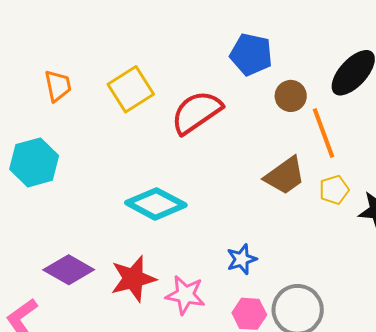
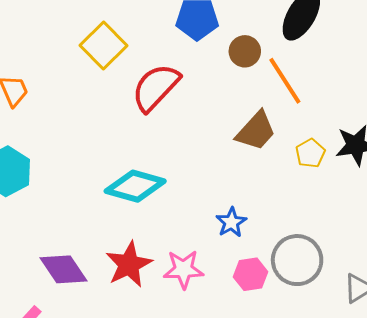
yellow square: (131, 89) -> (103, 45), moved
yellow pentagon: (334, 190) -> (310, 153), moved
purple diamond: (69, 270) -> (63, 269), turned 39

